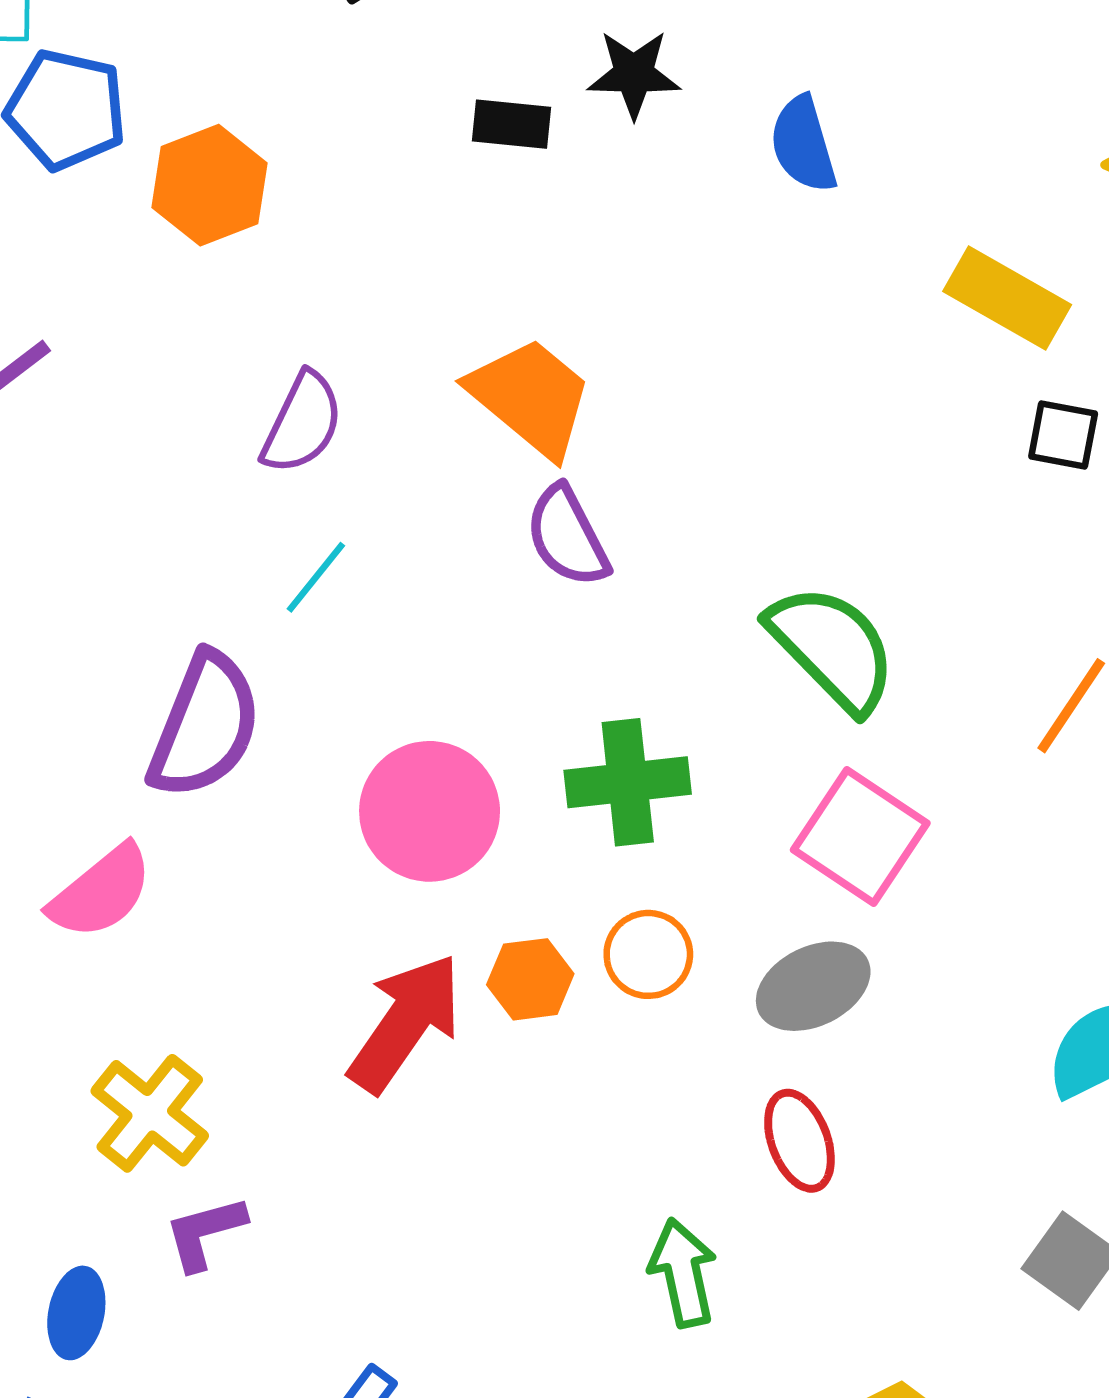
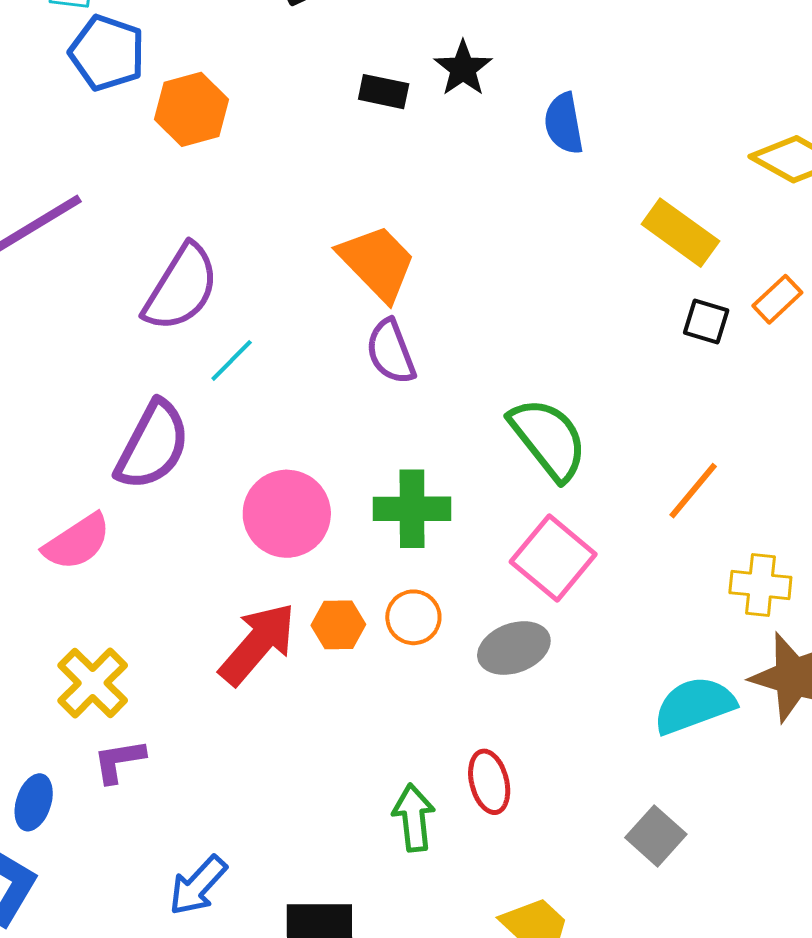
black star: (634, 74) -> (463, 68), turned 30
purple semicircle: (302, 423) -> (181, 288), moved, size x1.4
red ellipse: (799, 1141) -> (489, 782), moved

